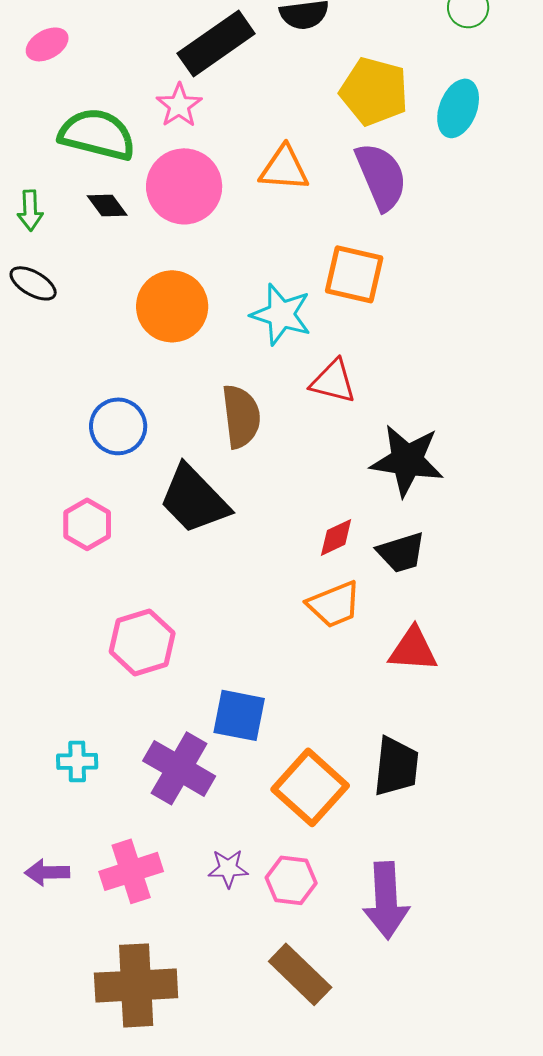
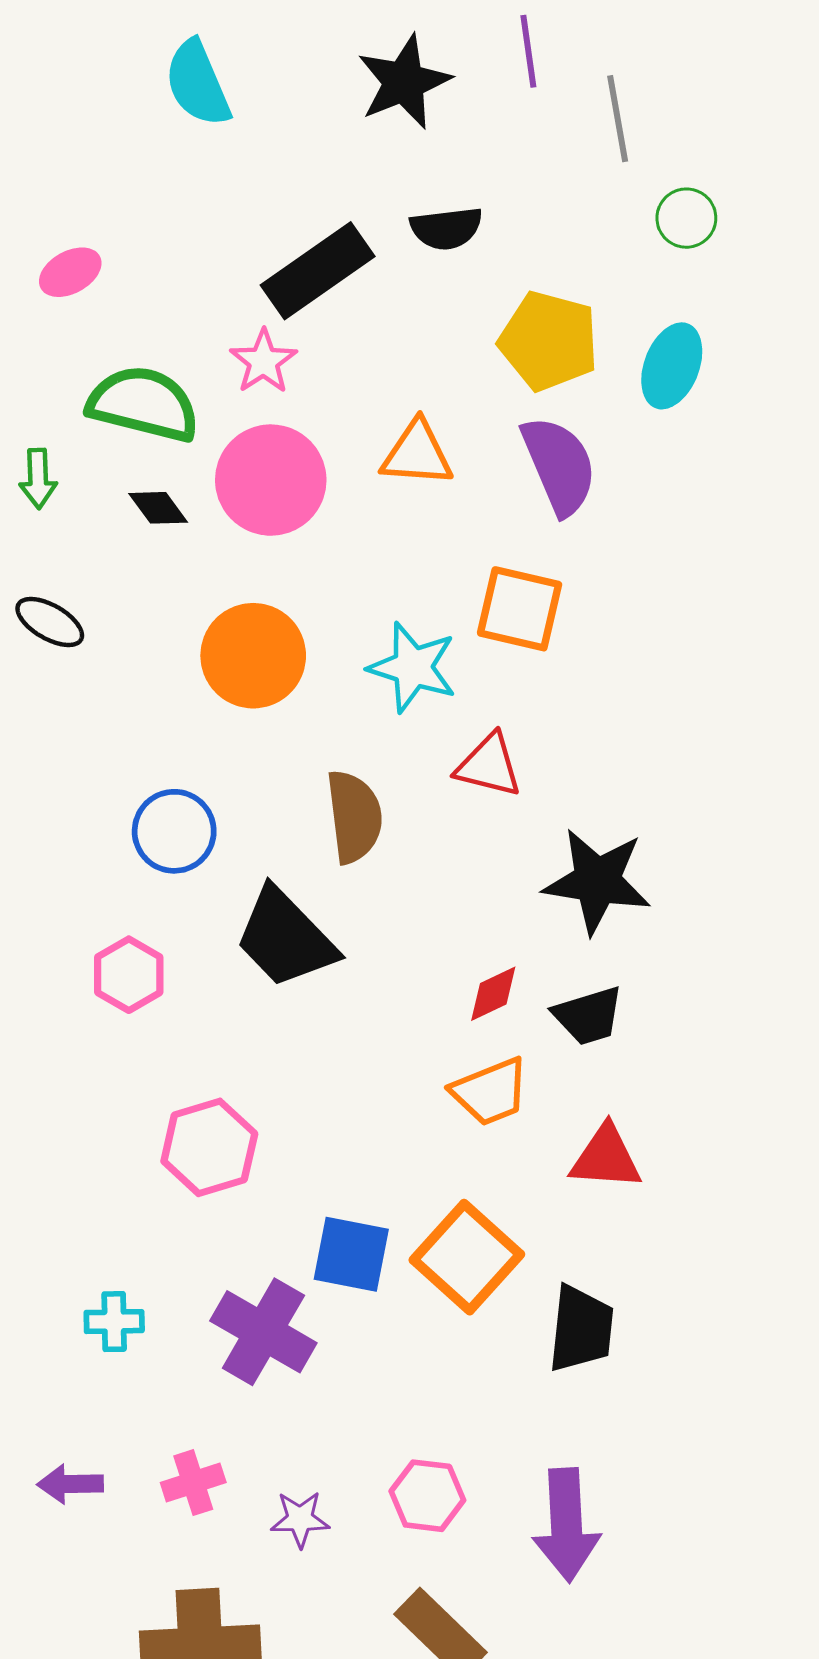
green arrow: (30, 210) -> (38, 479), moved
orange square: (310, 787) -> (467, 1257), moved
purple star: (228, 868) -> (300, 1519), moved
pink cross: (131, 871) -> (193, 1483), size x0.7

